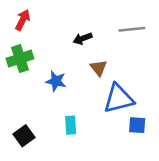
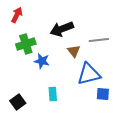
gray line: (132, 29) -> (99, 40), moved
black arrow: (83, 39) -> (62, 29), size x1.6
green cross: (20, 59) -> (26, 44), moved

